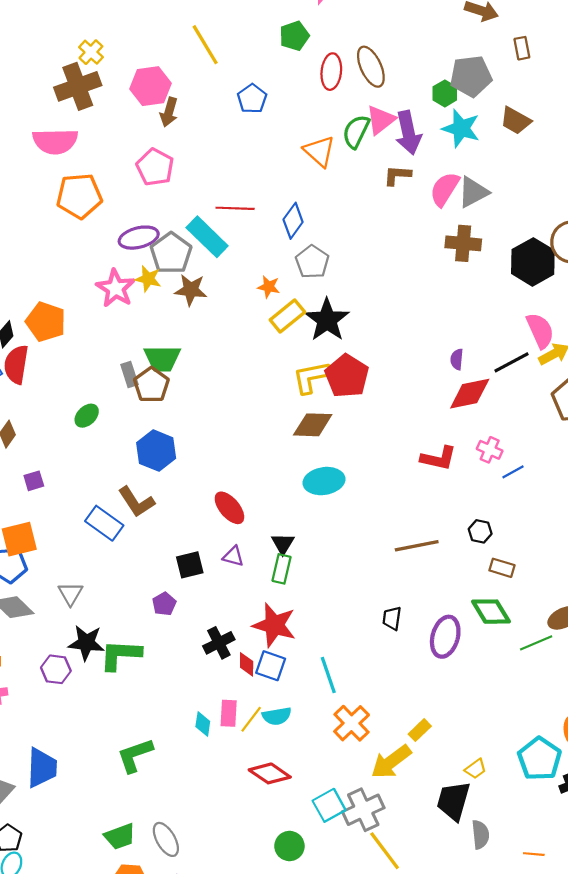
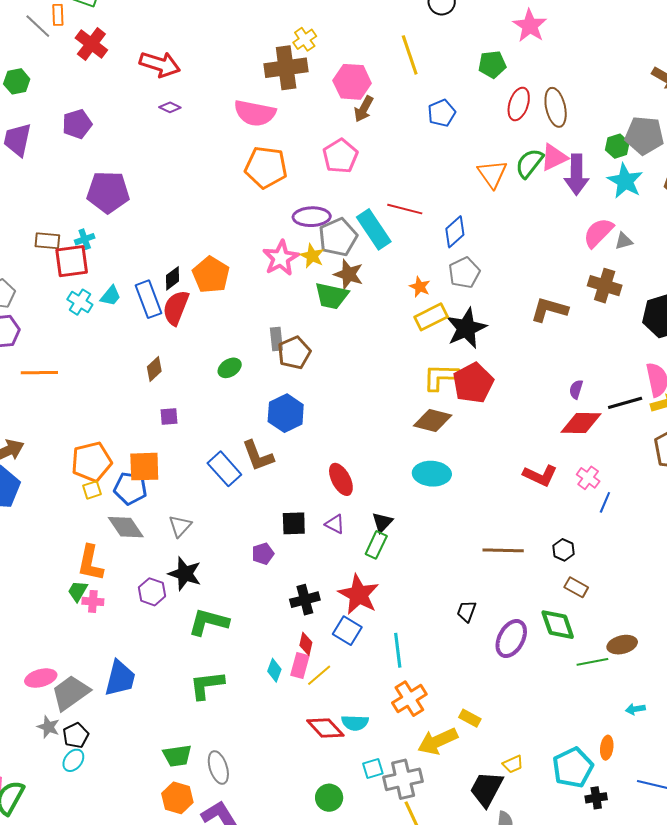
brown L-shape: (397, 175) -> (549, 310), moved, size x1.4
gray triangle: (473, 192) -> (624, 241), size x0.6
green trapezoid: (162, 359) -> (332, 296), moved
blue line: (513, 472) -> (605, 502), turned -50
green L-shape: (120, 655) -> (208, 622), moved
red diamond: (247, 664) -> (306, 644), moved
cyan semicircle: (277, 716) -> (355, 723), moved
yellow rectangle: (420, 730) -> (470, 718), turned 60
cyan square: (329, 805) -> (373, 769), size x0.7

